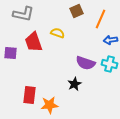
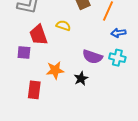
purple square: (10, 53) -> (24, 53), moved
orange star: (49, 105) -> (55, 70), moved

